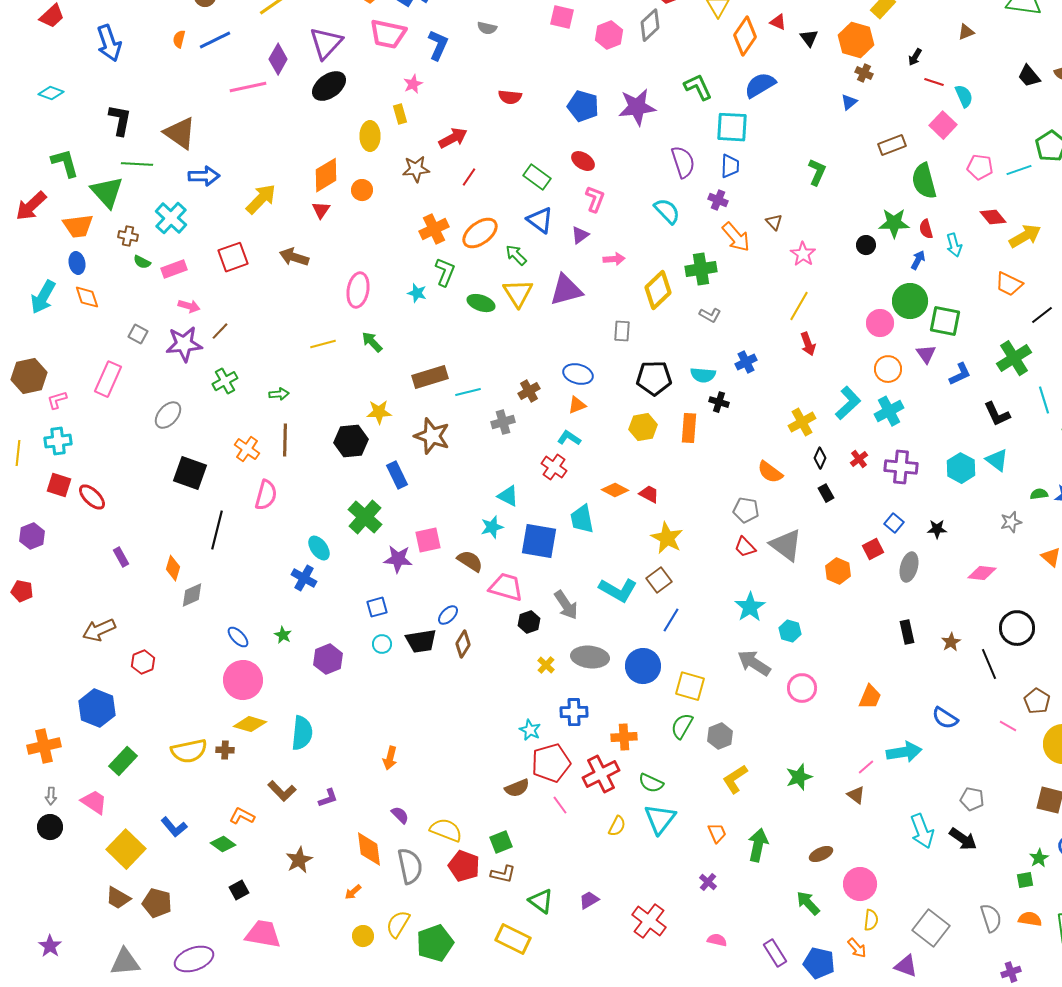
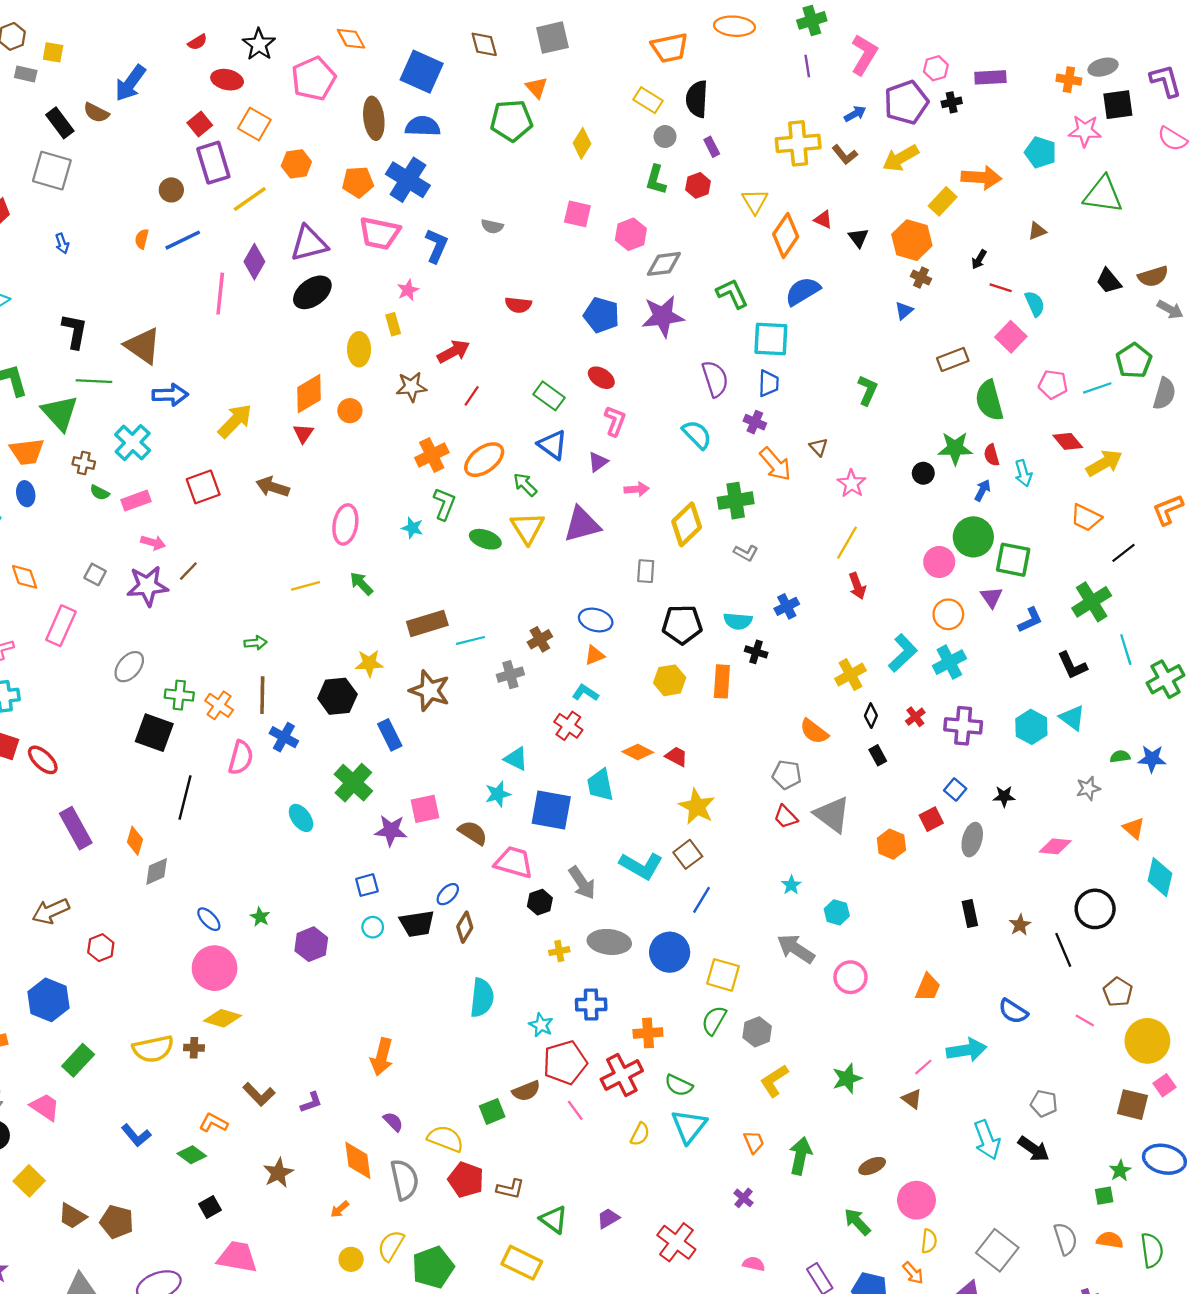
gray diamond: (650, 25) -> (664, 264), moved, turned 36
blue arrow: (109, 43) -> (62, 243), size x0.5
purple triangle: (326, 43) -> (309, 243), turned 33
pink line: (248, 87) -> (220, 294), turned -72
orange diamond: (87, 297) -> (25, 577), moved
green cross: (225, 381) -> (179, 695), moved, turned 35
purple rectangle: (121, 557) -> (76, 828), size x1.8
blue cross: (304, 578) -> (284, 737), moved
cyan star: (750, 607) -> (791, 885), size x0.6
yellow cross: (546, 665) -> (559, 951), turned 36
cyan semicircle: (302, 733) -> (482, 998), moved
orange arrow: (390, 758) -> (382, 1057), size x1.4
green square: (501, 842) -> (492, 1111), moved
yellow square: (126, 849) -> (29, 1181), moved, size x0.7

